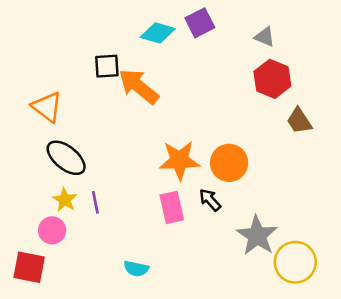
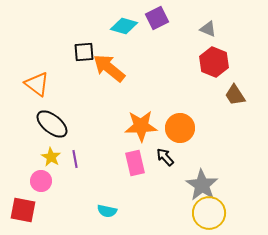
yellow circle: (295, 262) -> (209, 213), moved

